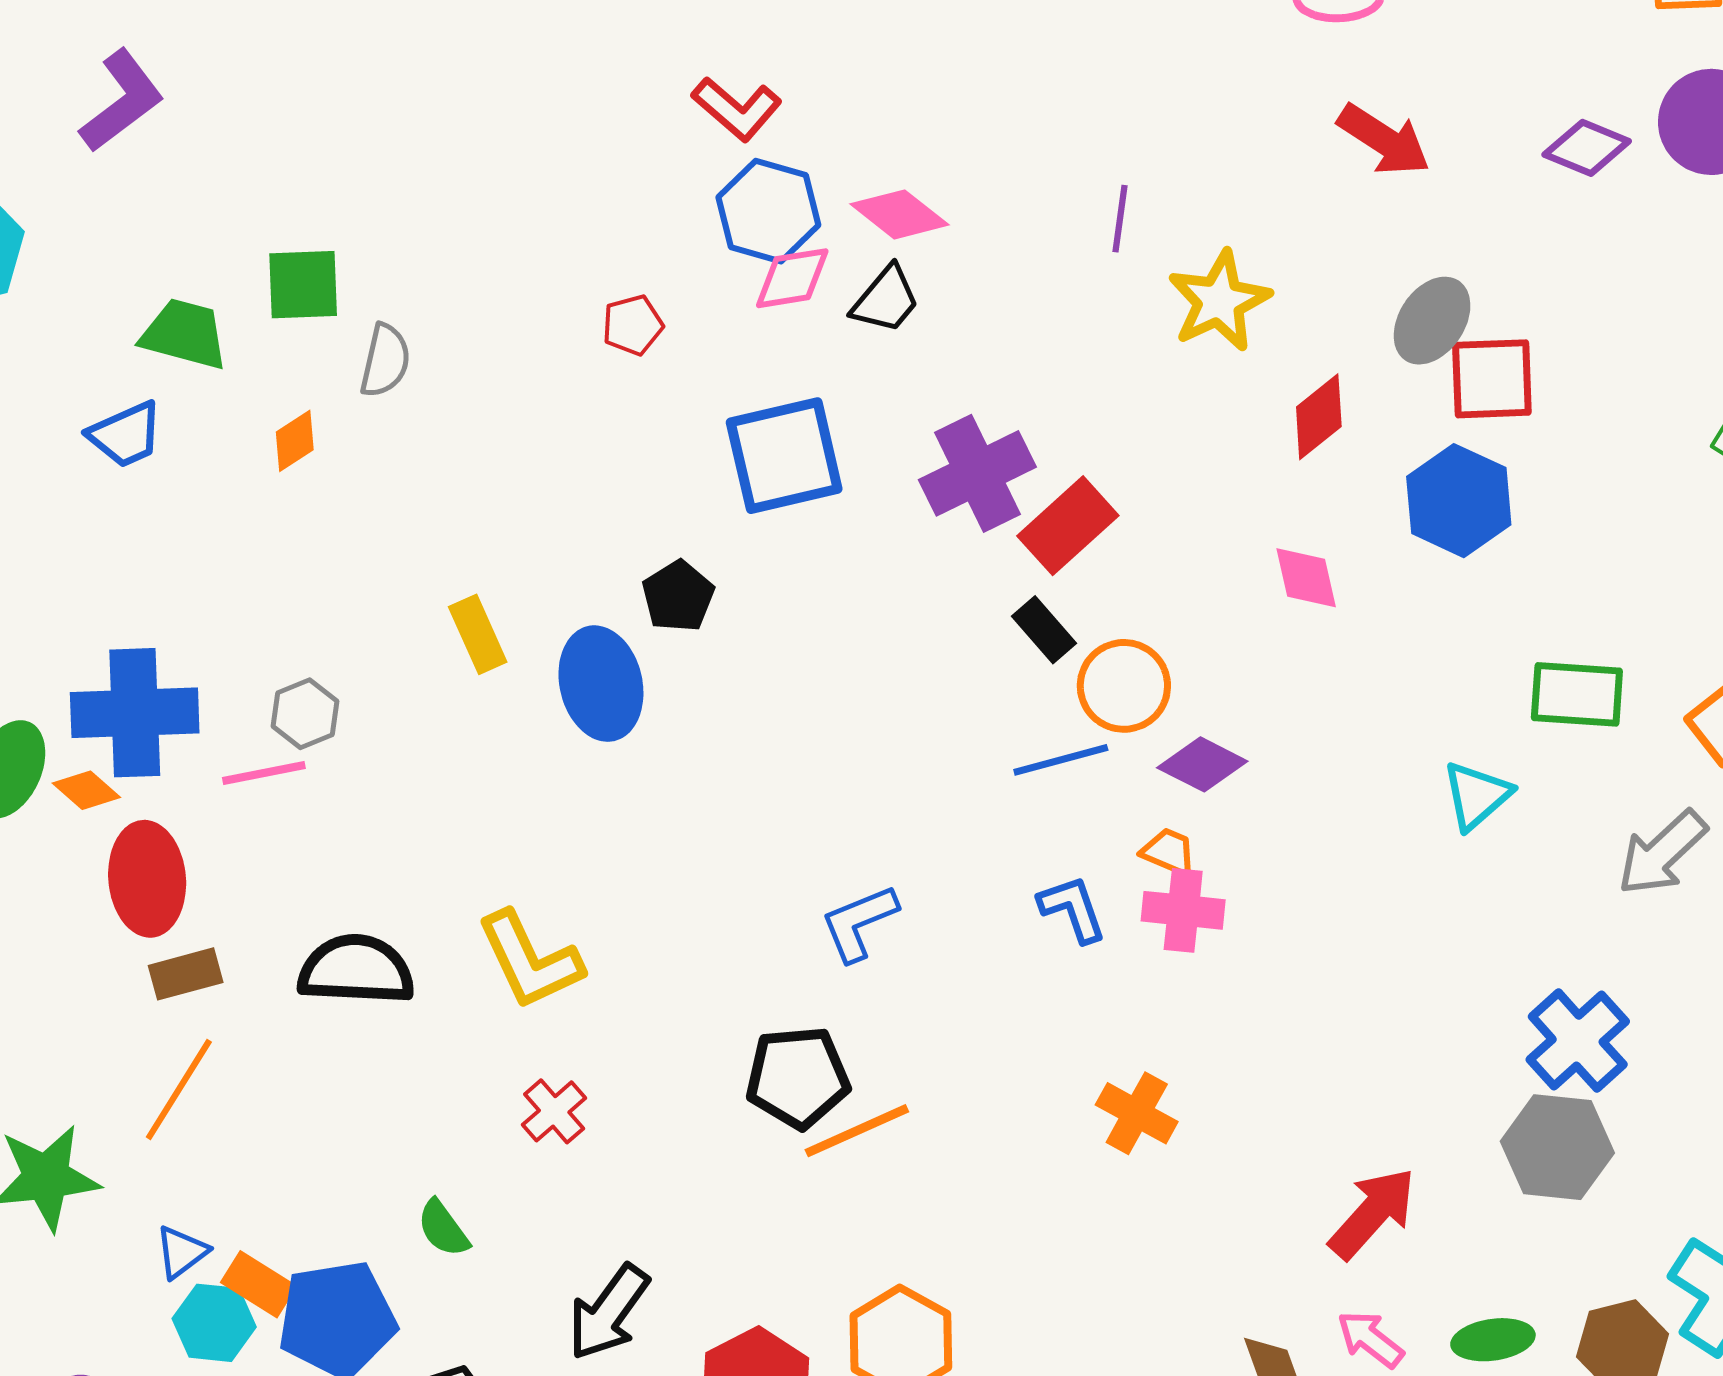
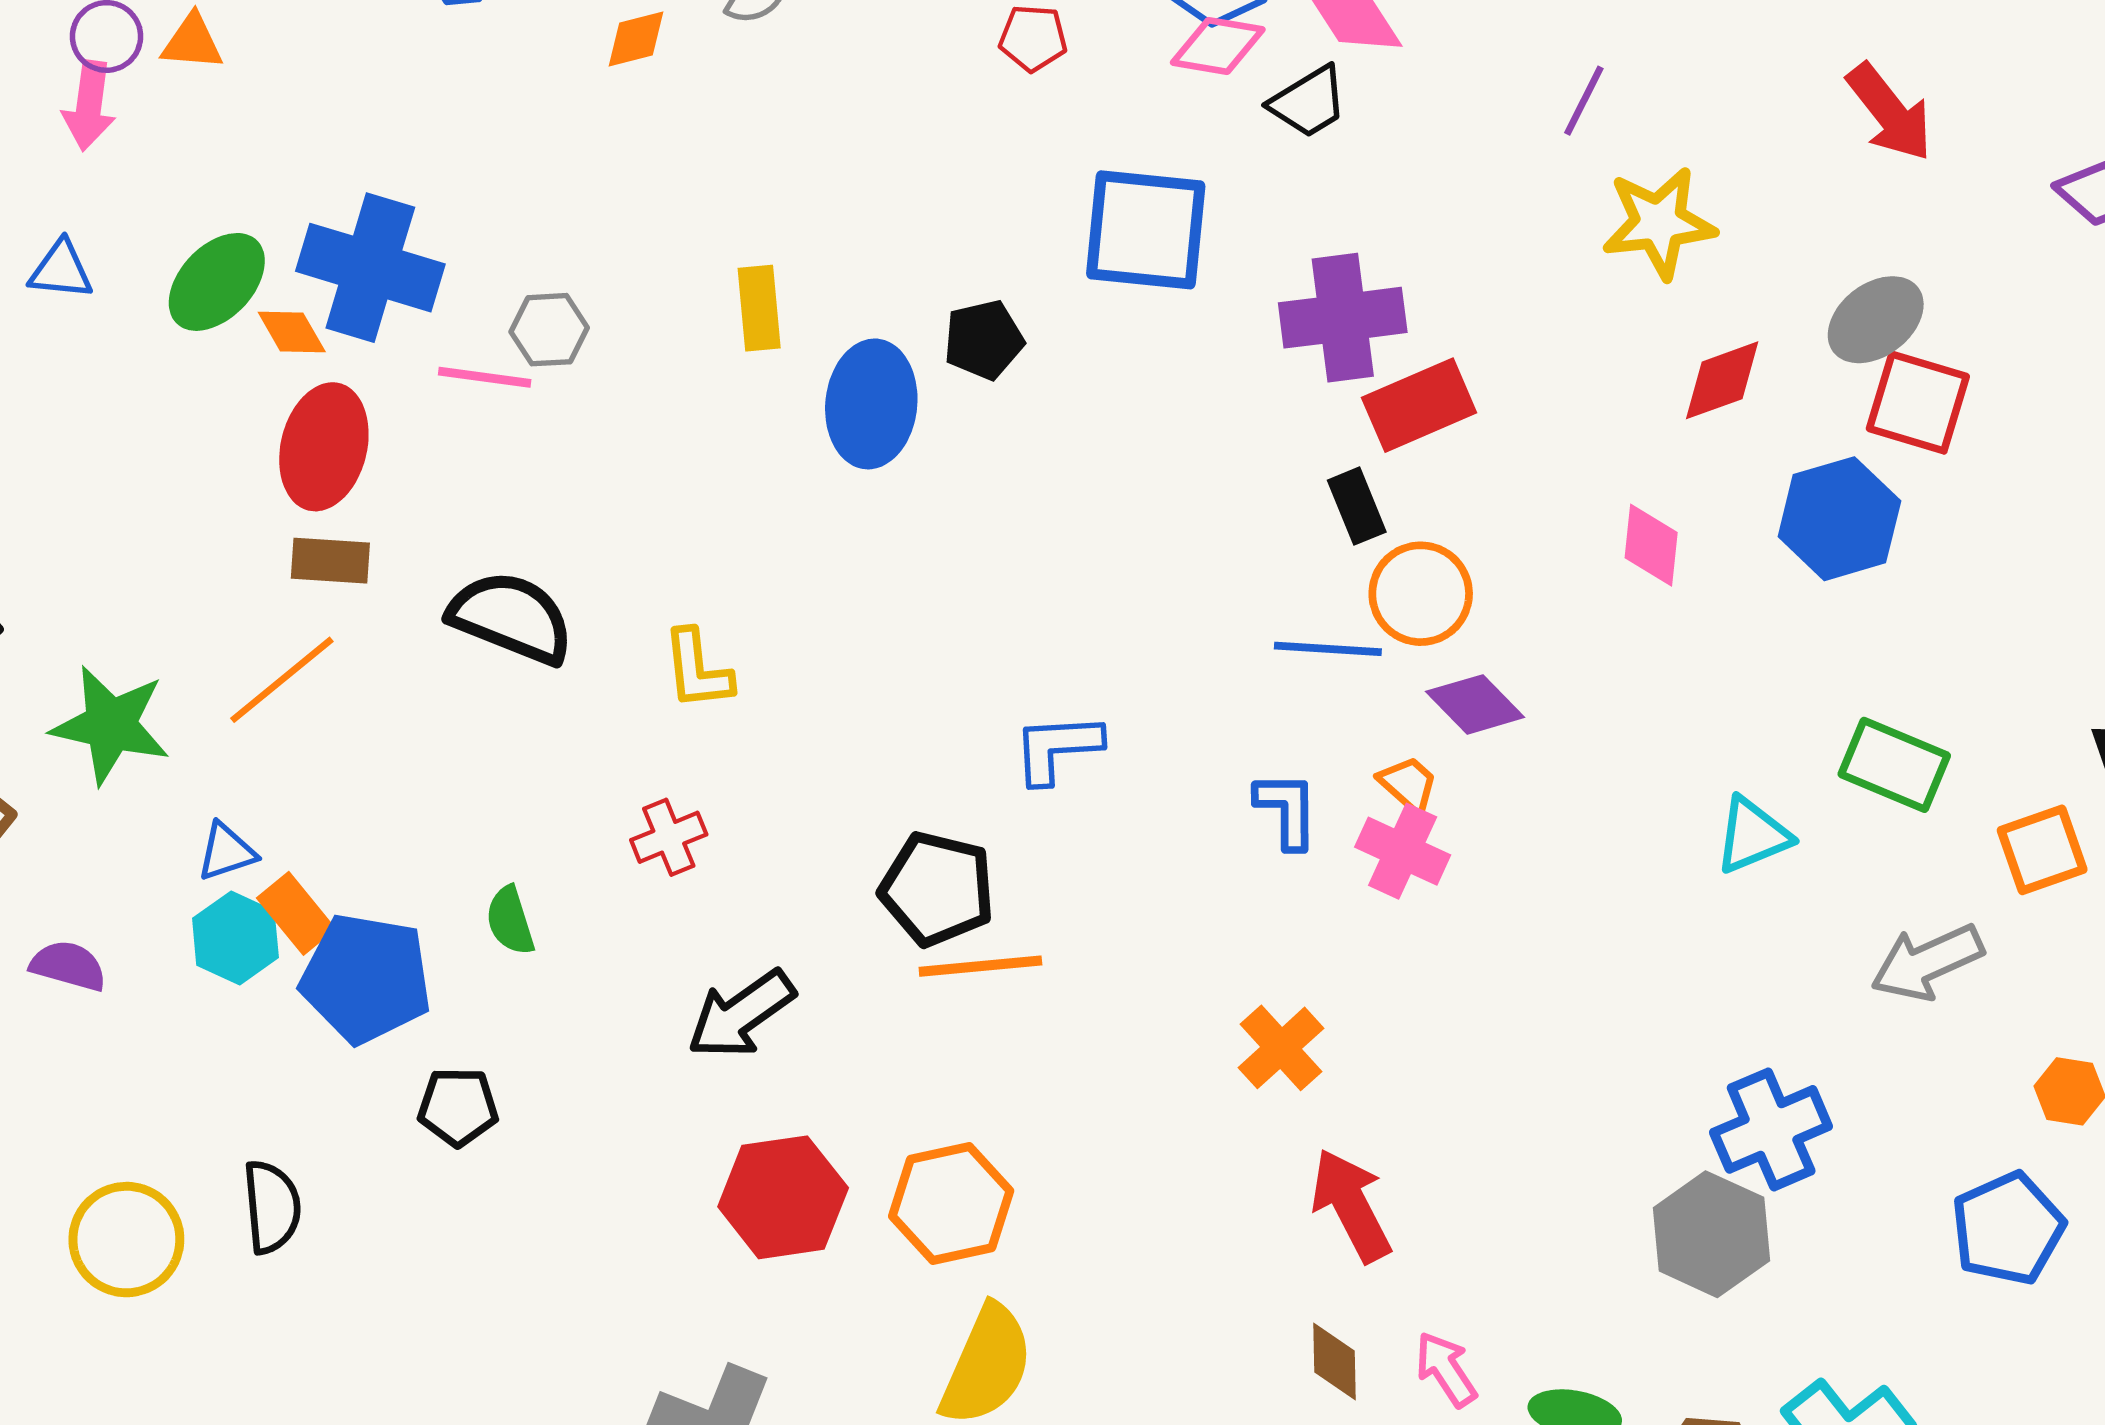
yellow L-shape: (530, 960) -> (697, 670), size x0.7
red arrow: (1372, 1213) -> (1351, 1205), moved, turned -88
black arrow: (608, 1312) -> (741, 1014), moved

